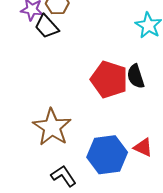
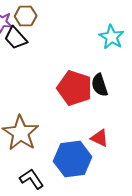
red triangle: (143, 147) -> (100, 138), moved

